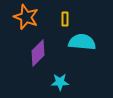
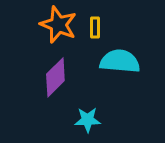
orange star: (26, 17) -> (58, 25), moved

